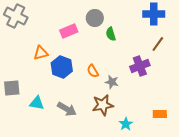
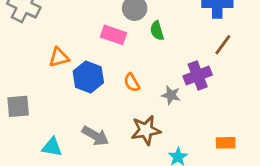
pink rectangle: (69, 31) -> (114, 35), moved, turned 42
gray star: (112, 82) -> (171, 95), moved
cyan triangle: (37, 103) -> (52, 147), moved

